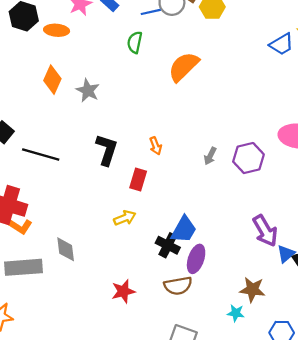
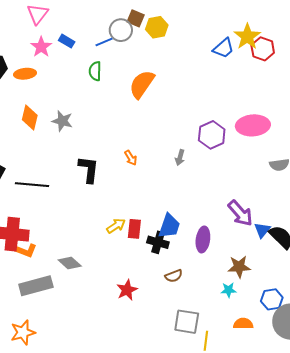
purple hexagon: (248, 158) -> (212, 135), moved
red rectangle: (138, 179) -> (134, 229), moved
gray diamond: (66, 249) -> (70, 263), turned -30
purple ellipse: (196, 259) -> (203, 239), moved
brown semicircle: (178, 286) -> (174, 276), size x0.7

